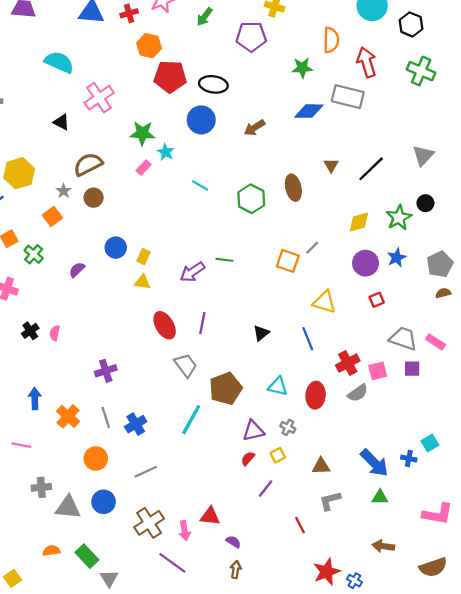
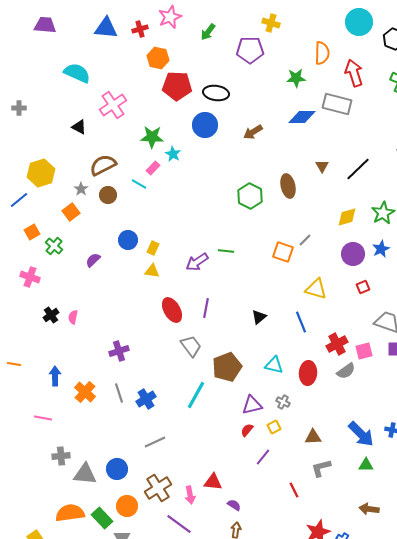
cyan line: (200, 185) -> (139, 184), moved
orange circle: (96, 458) -> (127, 506), moved
orange semicircle: (51, 551) -> (70, 513), size x1.8

